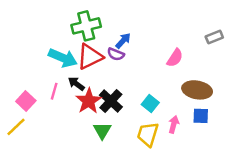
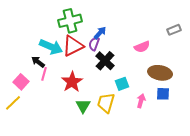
purple semicircle: (116, 54) -> (94, 44), turned 88
pink semicircle: (175, 58) -> (142, 47), turned 35
black arrow: (76, 84) -> (38, 62), moved
black cross: (111, 101) -> (105, 61), moved
cyan square: (150, 103) -> (122, 84), turned 32
yellow trapezoid: (148, 134) -> (106, 103), moved

